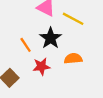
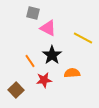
yellow line: (73, 19) -> (83, 38), moved

